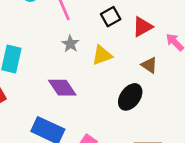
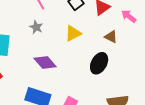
gray star: (70, 44) -> (36, 27), moved

